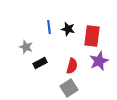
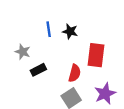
red rectangle: (92, 36) -> (96, 55), moved
purple star: (99, 61) -> (105, 94), moved

